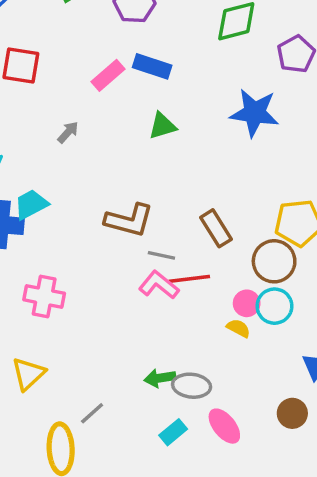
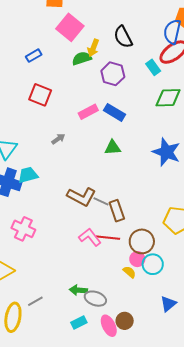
brown rectangle: (216, 228) -> (117, 211), moved
gray line: (161, 255) -> (101, 201), moved
brown circle: (274, 261) -> (142, 241), moved
brown circle: (292, 413) -> (125, 321), moved

